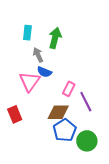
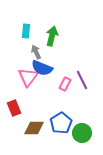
blue semicircle: (44, 72) -> (42, 68), size x1.5
purple line: (86, 102) -> (82, 80), moved
brown diamond: (58, 112) -> (34, 128), moved

